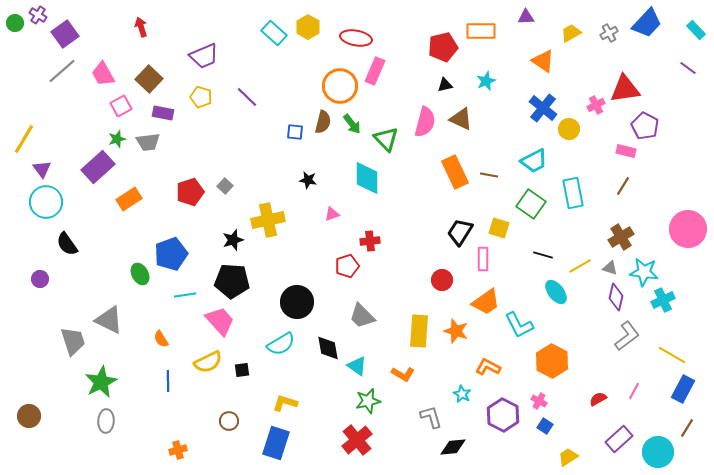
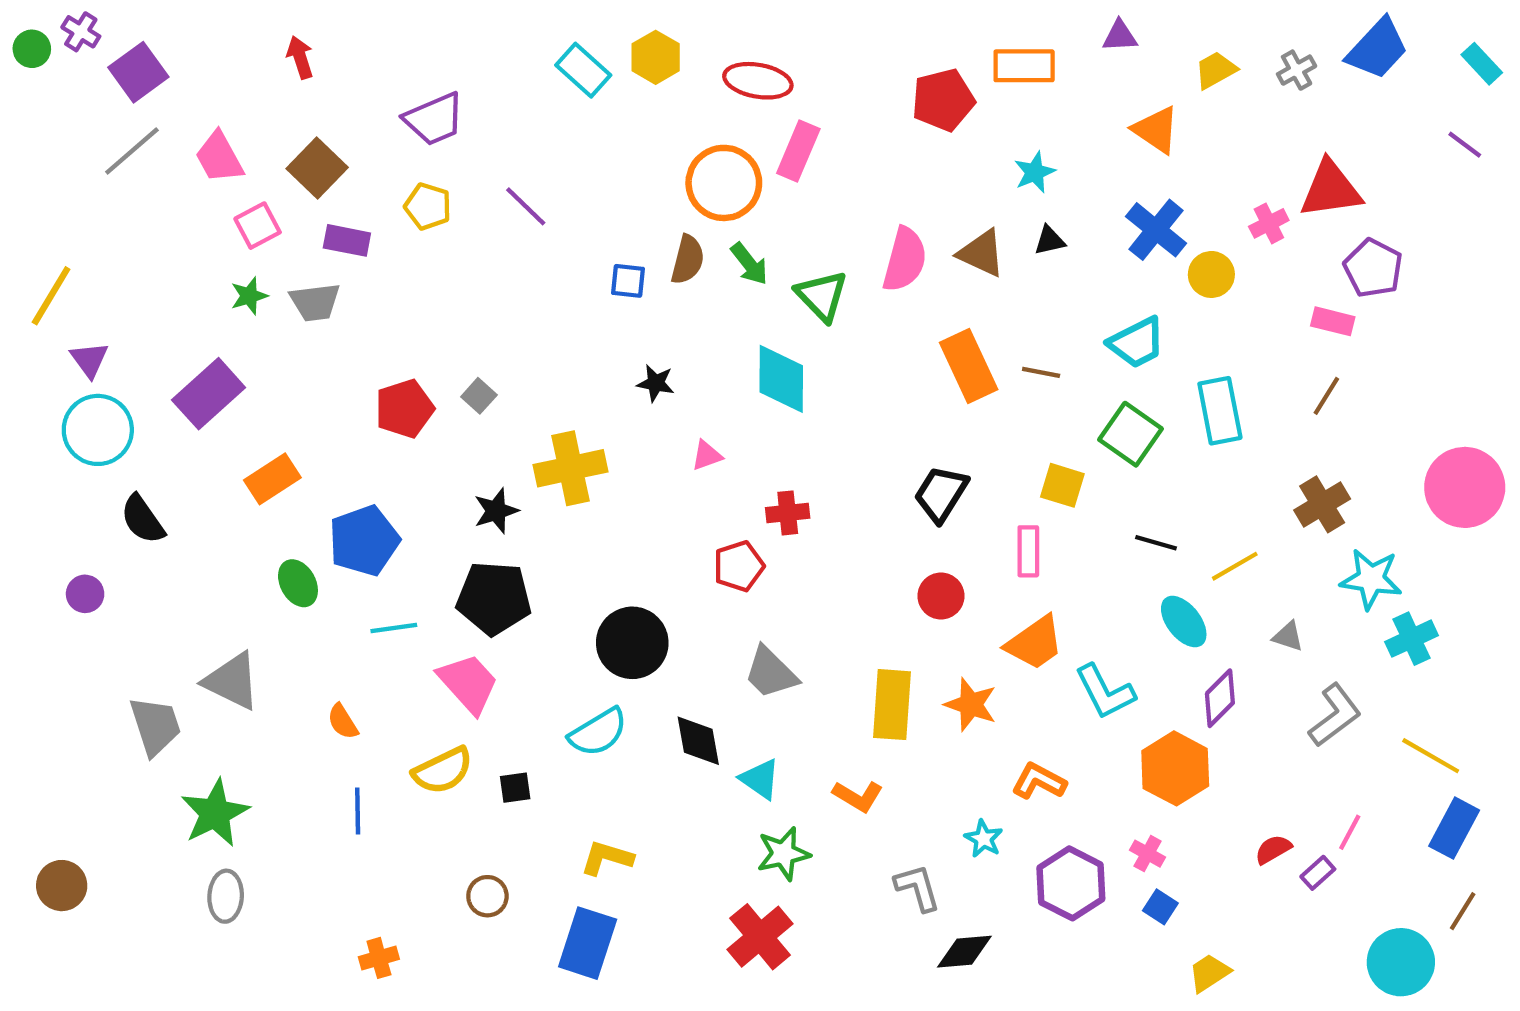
black triangle: (445, 85) -> (1050, 240), moved
purple rectangle: (98, 167) -> (209, 394), moved
orange rectangle: (129, 199) -> (272, 479), moved
black trapezoid: (460, 232) -> (941, 494), moved
gray triangle: (610, 268) -> (1288, 636), moved
purple diamond: (616, 297) -> (1220, 698), moved, turned 32
purple rectangle: (619, 439) -> (1318, 873), moved, size x0.6

